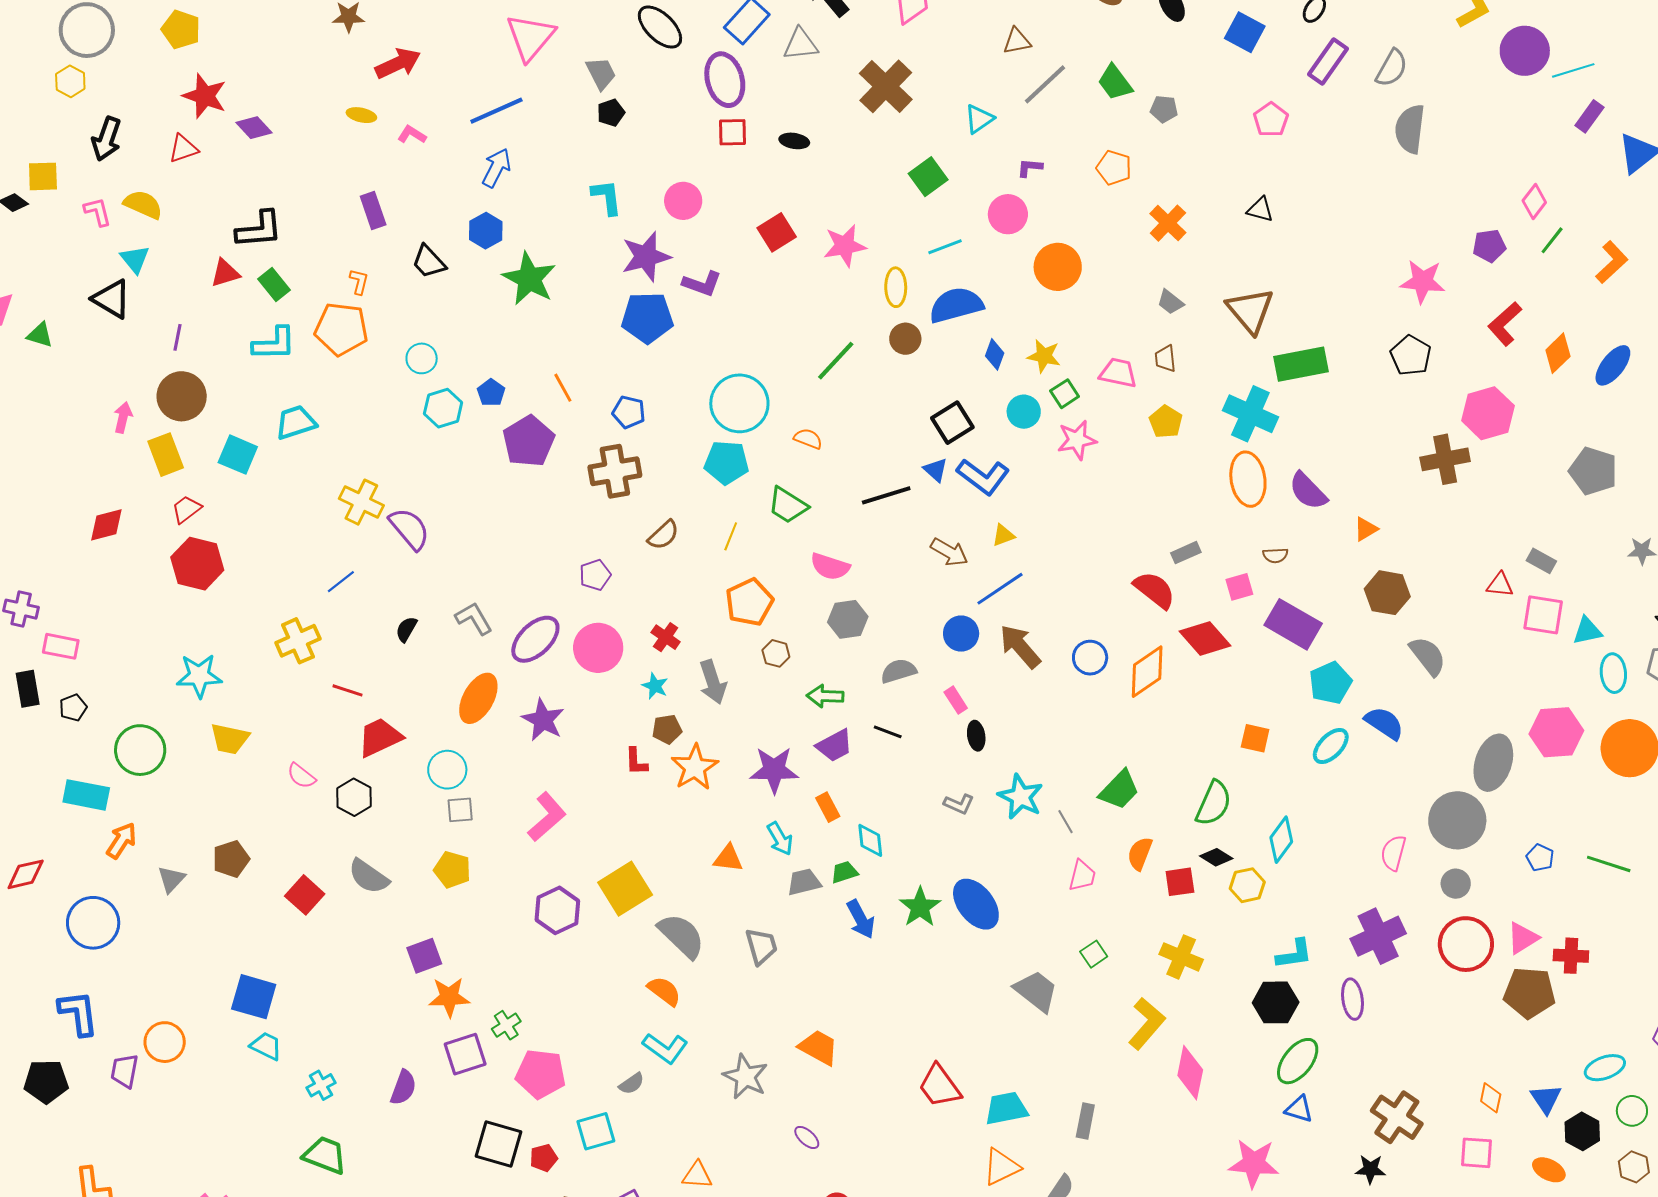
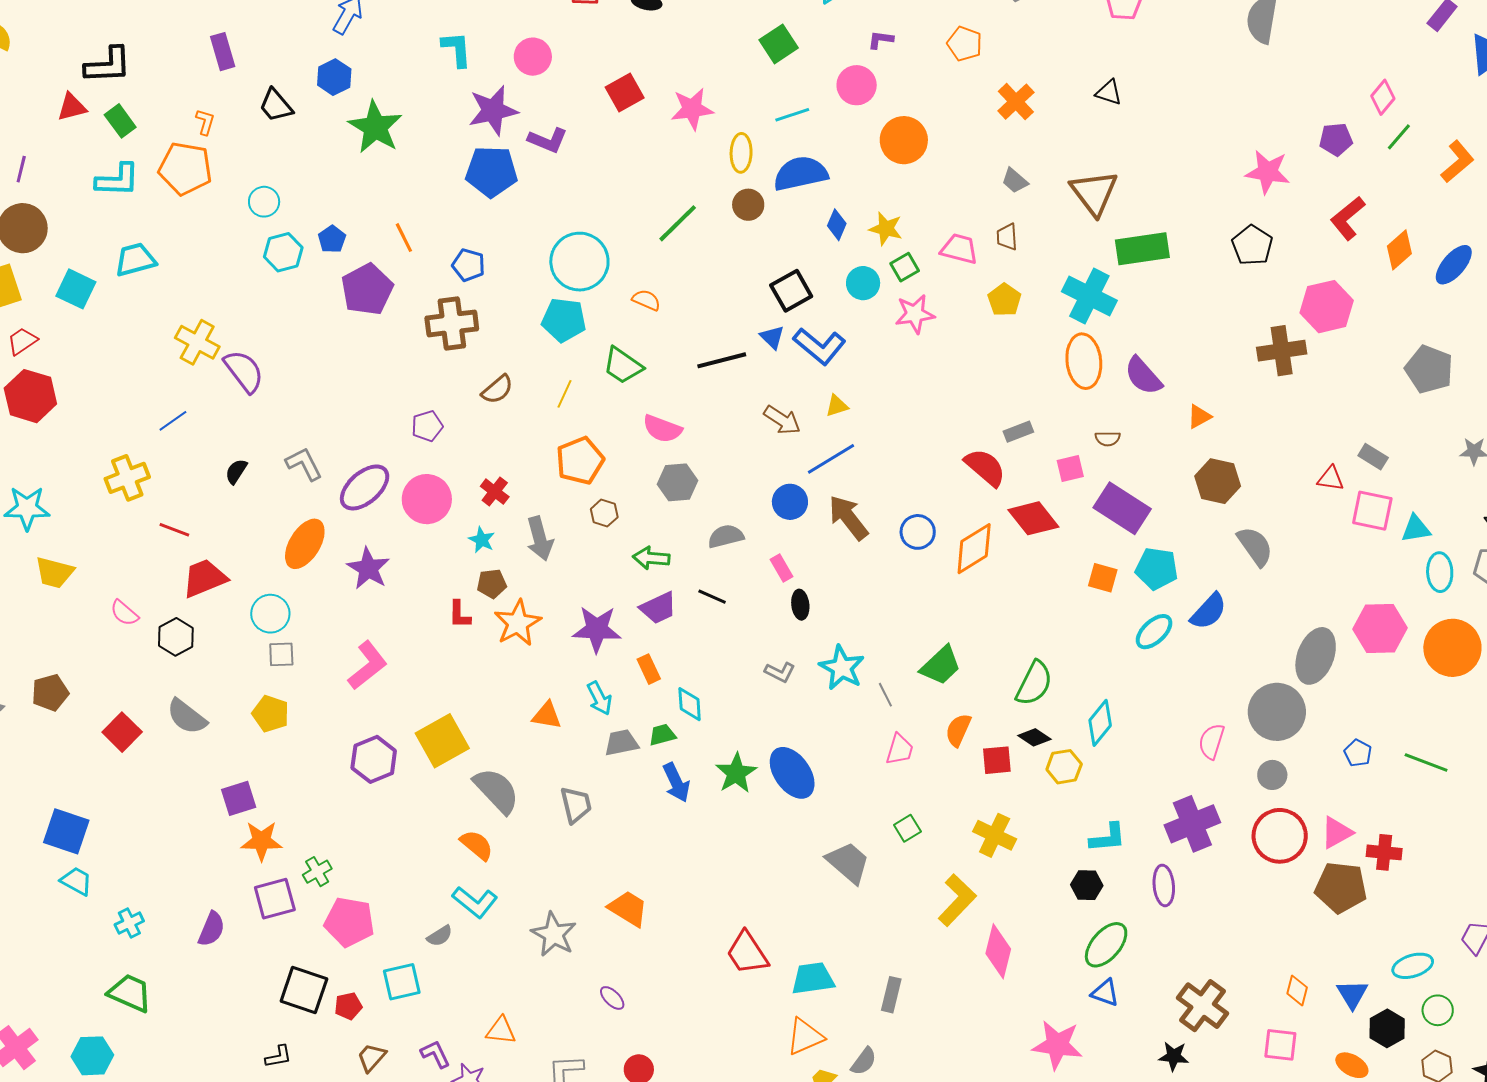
cyan pentagon: (1330, 683) -> (1157, 569), turned 30
blue semicircle: (1384, 723) -> (1209, 611), turned 96
orange square: (1255, 738) -> (1103, 578), moved
black hexagon: (1276, 1002) -> (1087, 885), size x0.7

